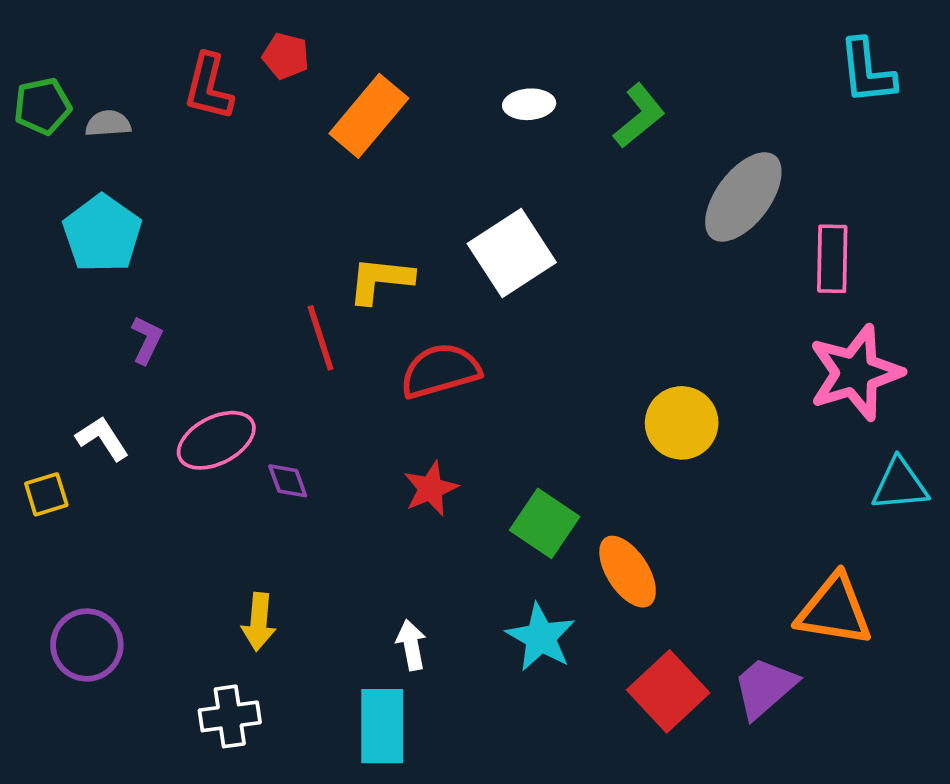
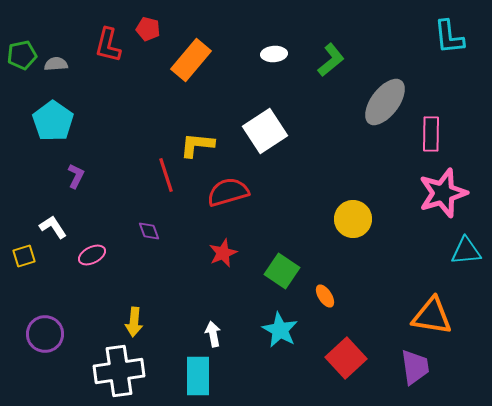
pink ellipse: (216, 440) -> (92, 255), moved, size x0.7
purple diamond: (288, 481) -> (149, 231), moved
orange ellipse: (628, 572) -> (325, 296), size x0.6
purple trapezoid: (765, 687) -> (415, 367), moved, turned 123
white cross: (230, 716) -> (119, 371), size x1.6

